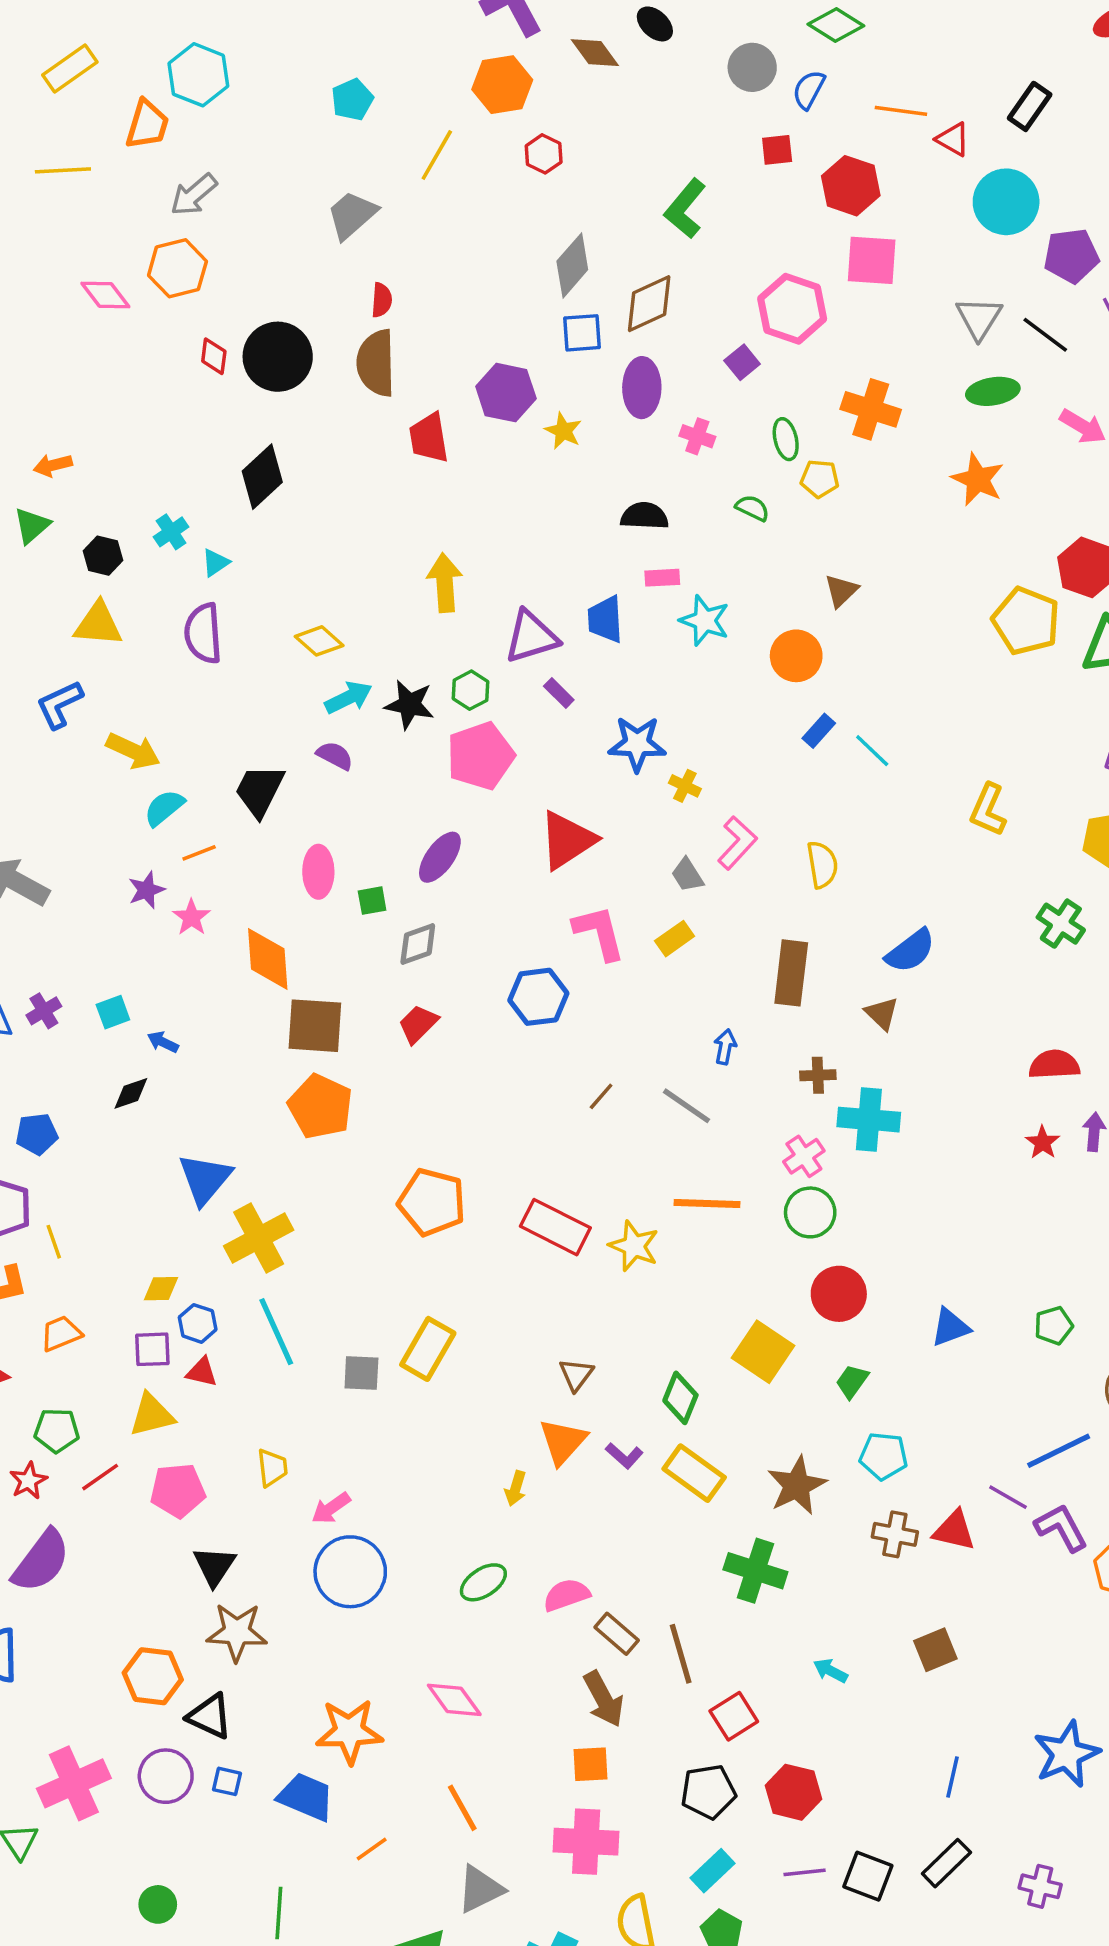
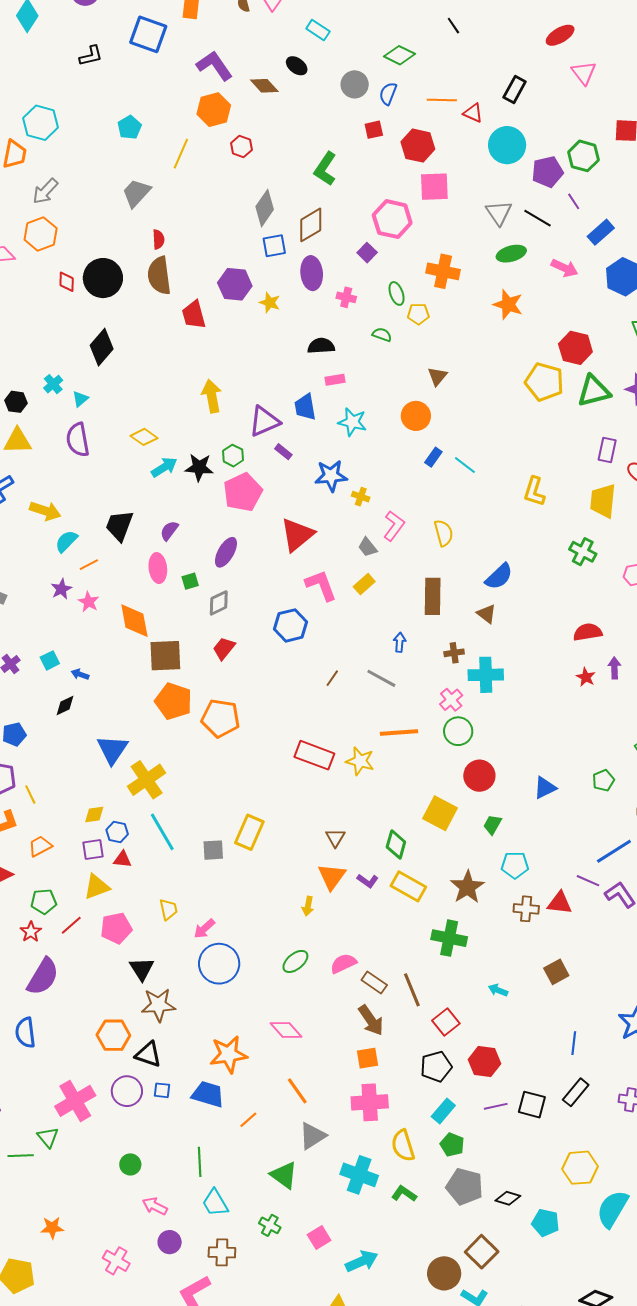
cyan star: (705, 620) -> (352, 422), moved
purple semicircle: (335, 756) -> (169, 531), moved, turned -75
orange pentagon: (432, 1202) -> (221, 718), moved

